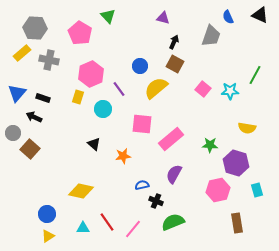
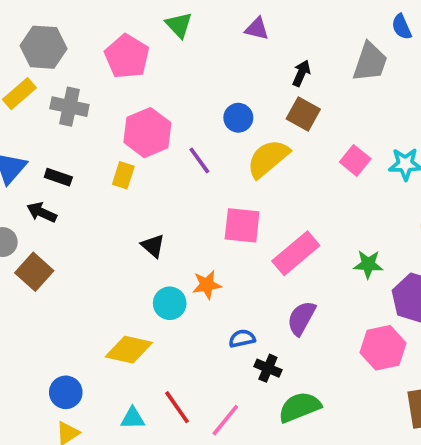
purple triangle: (163, 18) -> (257, 29), moved
cyan circle: (103, 109) -> (170, 303), moved
black triangle: (94, 144) -> (153, 246), moved

